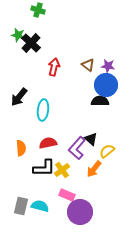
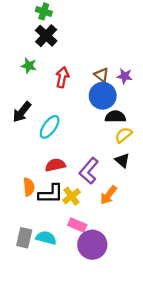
green star: (18, 35) -> (29, 66), moved
black cross: (31, 43) -> (46, 36), moved
blue circle: (106, 85) -> (103, 96), moved
cyan ellipse: (43, 110) -> (50, 127), turned 30
black triangle: (91, 139) -> (122, 160), moved
orange semicircle: (21, 148) -> (29, 187), moved
yellow semicircle: (107, 151) -> (123, 135), moved

